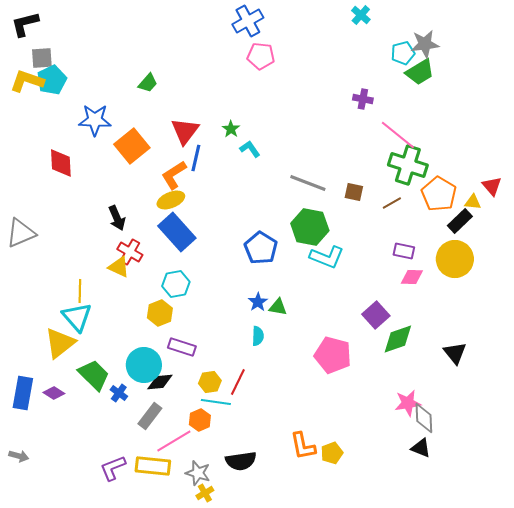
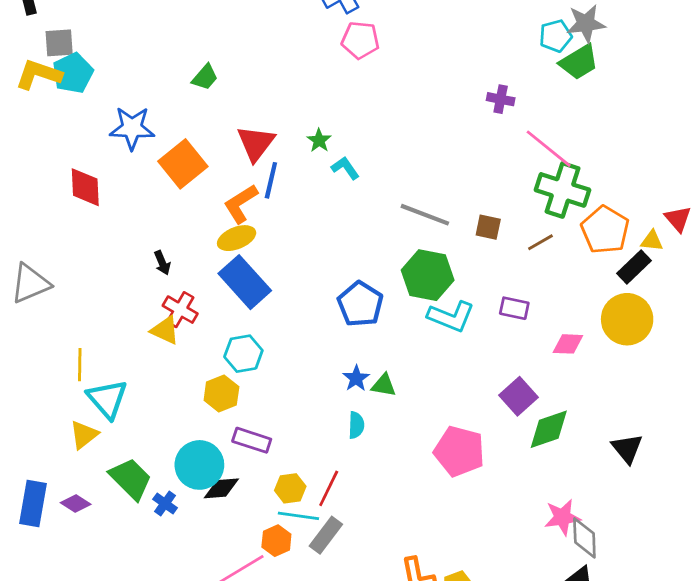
black arrow: (117, 218) -> (162, 263), size x0.7
purple rectangle: (404, 251) -> (514, 308), moved
yellow line: (80, 291) -> (80, 365), moved
yellow triangle: (60, 343) -> (84, 435), size x0.7
gray rectangle: (150, 416) -> (326, 535), moved

